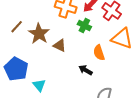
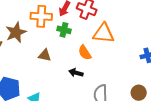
brown star: (39, 34) -> (16, 32), moved, turned 30

